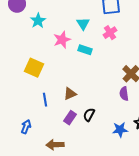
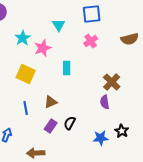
cyan star: (38, 21) -> (23, 38), moved
cyan triangle: (83, 24) -> (59, 25), moved
cyan rectangle: (85, 50) -> (67, 68), moved, turned 72
yellow square: (34, 68) -> (26, 74), moved

